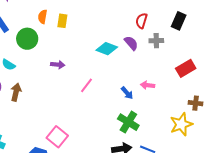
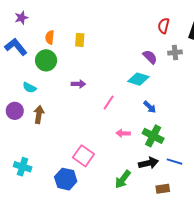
orange semicircle: (43, 17) -> (50, 37), moved
red semicircle: (142, 21) -> (164, 26), moved
cyan diamond: (107, 49) -> (138, 79), moved
pink arrow: (148, 85) -> (123, 133), moved

